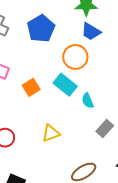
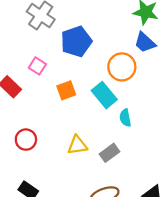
blue pentagon: (41, 29) -> (76, 41), moved
gray rectangle: (105, 129) -> (110, 153), moved

